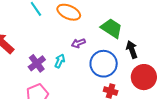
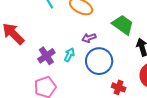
blue circle: (104, 64) -> (99, 61), moved

